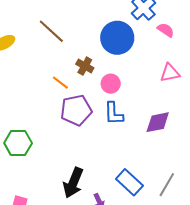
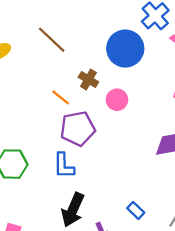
blue L-shape: (114, 113) -> (64, 166), moved
blue rectangle: (129, 182) -> (136, 210), size x0.6

